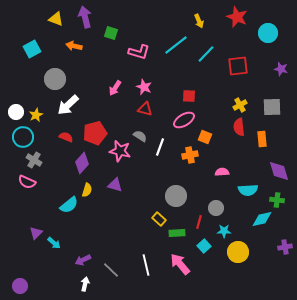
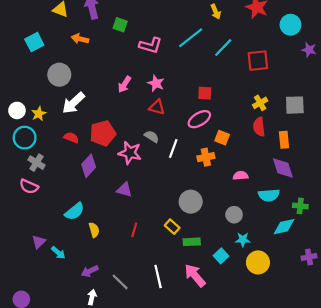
purple star: (281, 69) -> (309, 50), moved
purple diamond: (279, 171) -> (283, 168), moved
yellow semicircle: (87, 190) -> (94, 230), moved, turned -32
red line: (199, 222) -> (134, 230), moved

